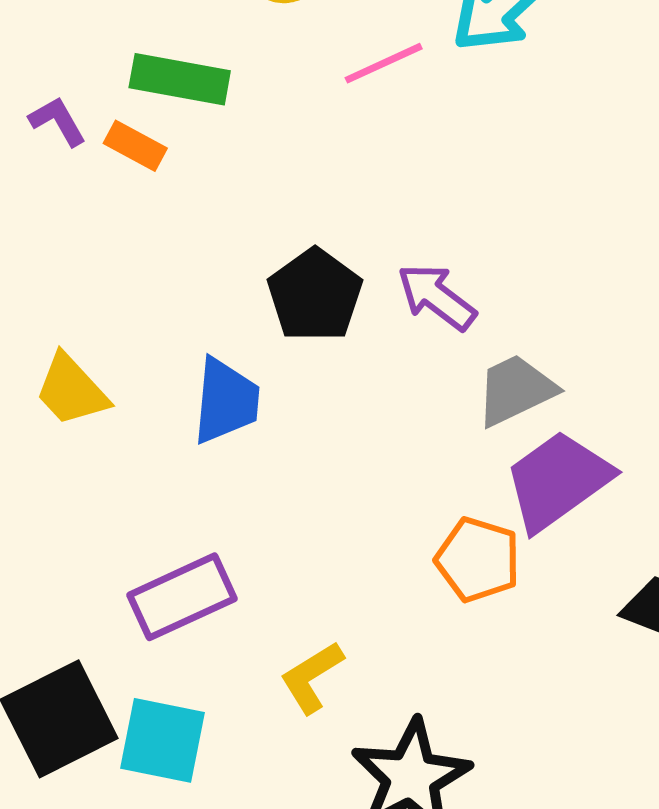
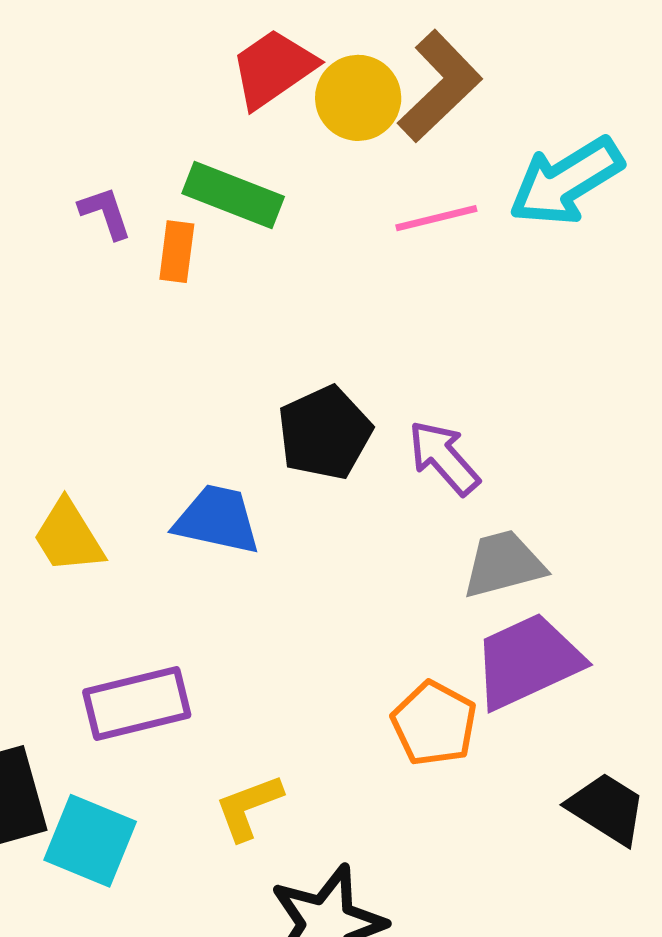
orange rectangle: (135, 146) -> (177, 252), turned 58
yellow trapezoid: (71, 390) -> (68, 537), moved
blue trapezoid: (226, 401) -> (217, 520), turned -94

